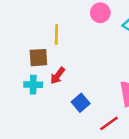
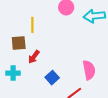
cyan cross: (33, 85) -> (13, 73), moved

